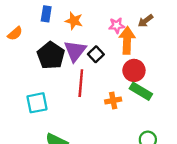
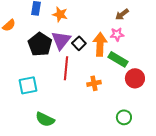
pink star: (117, 25) -> (117, 34), moved
orange arrow: (127, 40) -> (100, 44), moved
red circle: (134, 70) -> (135, 78), moved
green rectangle: (141, 91) -> (118, 59), moved

